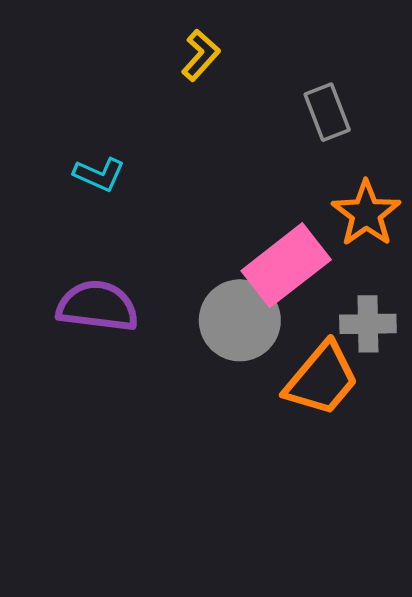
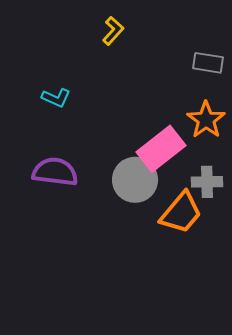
gray rectangle: (327, 112) -> (208, 63), moved, turned -60

